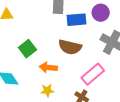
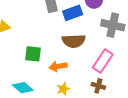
green square: (27, 49) -> (33, 54), turned -30

